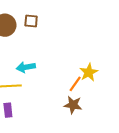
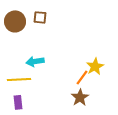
brown star: (73, 105) -> (80, 97), turned 30

